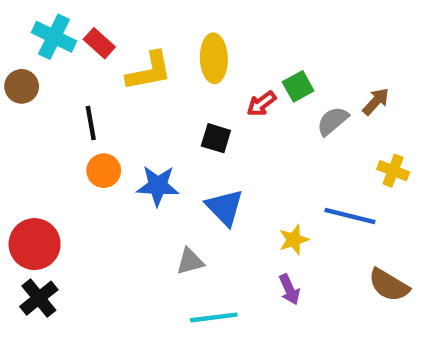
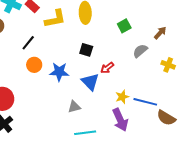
red arrow: (261, 104) -> (107, 68), moved
gray semicircle: (333, 121) -> (140, 51), moved
black line: (91, 123) -> (28, 43), turned 49
blue line: (350, 216) -> (145, 102), moved
purple arrow: (289, 289) -> (120, 120), size x1.6

